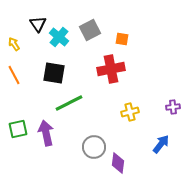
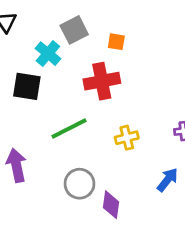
cyan cross: (59, 37) -> (48, 54), moved
green line: (69, 103) -> (69, 128), moved

